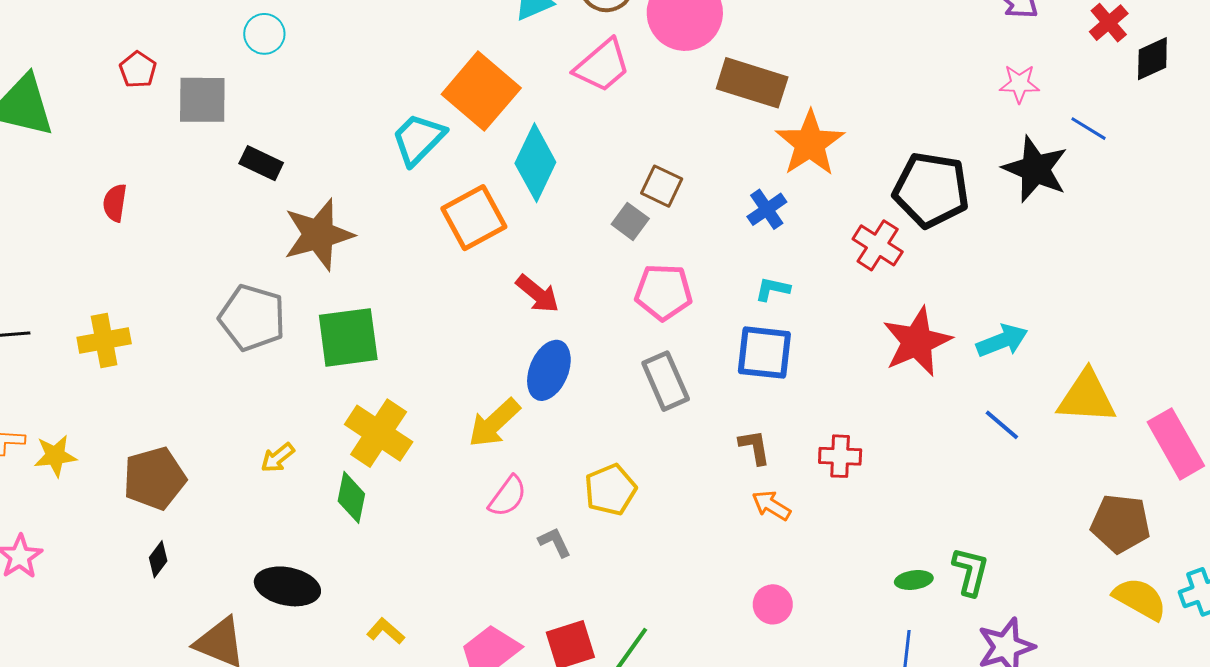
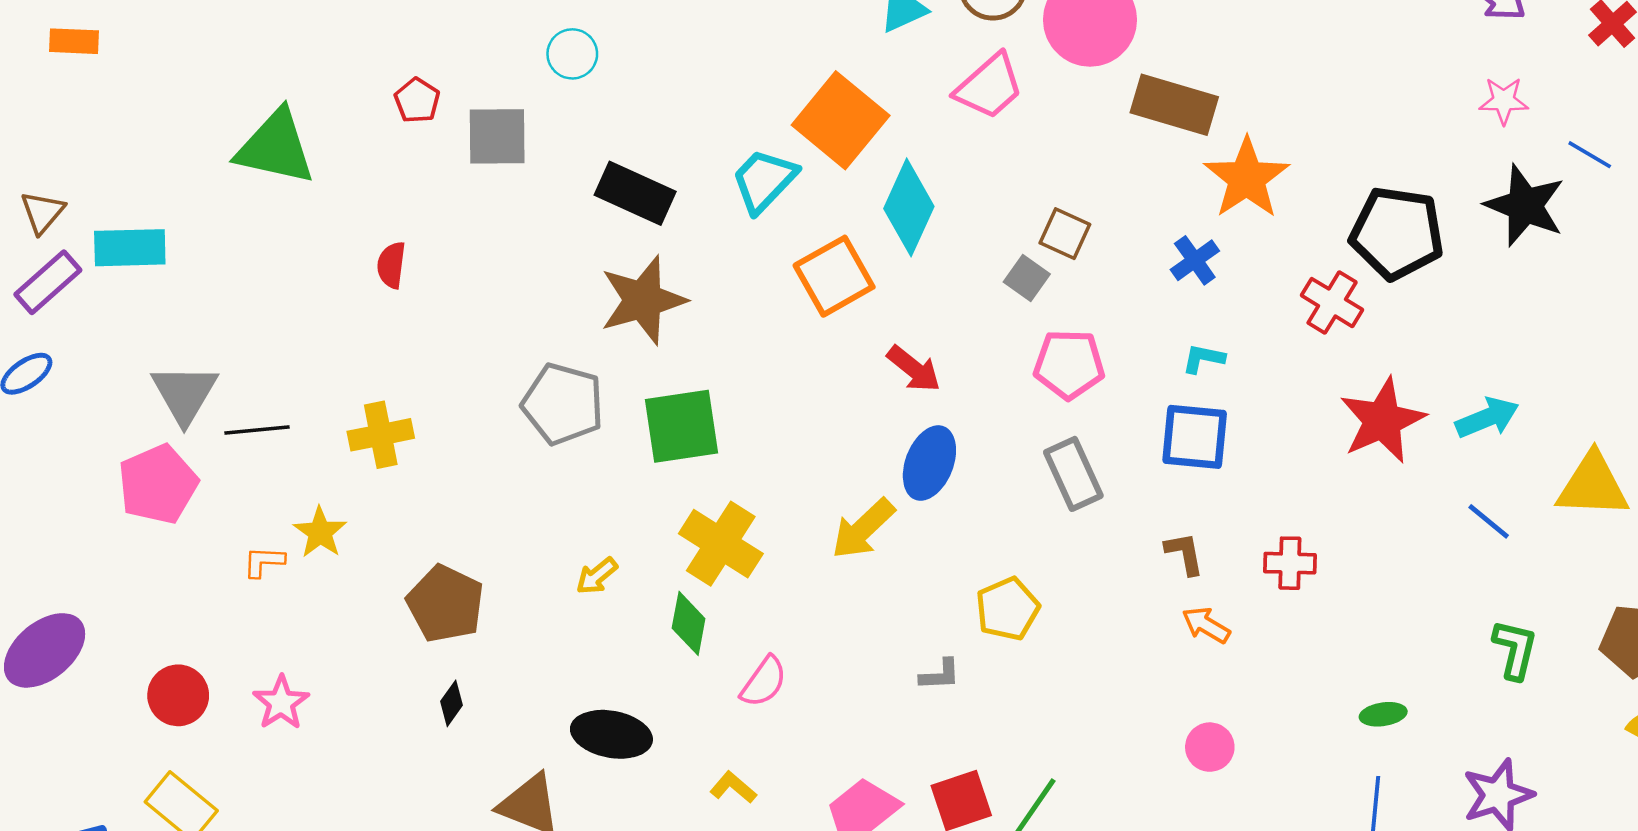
black rectangle: (261, 163) -> (635, 193), moved, size x1.5
yellow star: (55, 456) -> (320, 532), moved, turned -30
brown pentagon: (154, 478) -> (445, 604), turned -30
pink semicircle: (508, 496) -> (764, 682), moved
gray L-shape: (555, 542) -> (940, 675), turned 114
green L-shape: (970, 571) -> (1515, 649), moved

